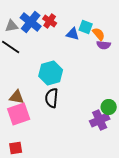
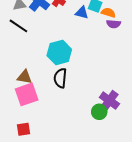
orange semicircle: (99, 34) -> (108, 13), turned -32
green circle: (109, 107) -> (99, 112), moved
purple cross: (100, 120) -> (109, 101), turned -30

